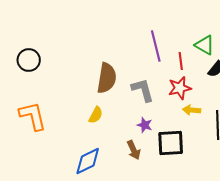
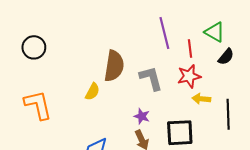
yellow semicircle: (96, 115) -> (92, 92), moved
purple star: (145, 125) -> (142, 116), moved

